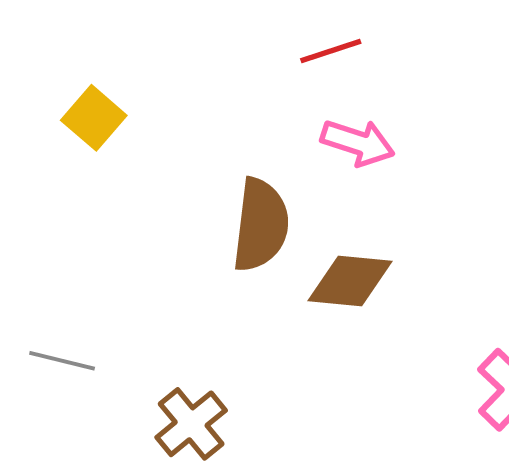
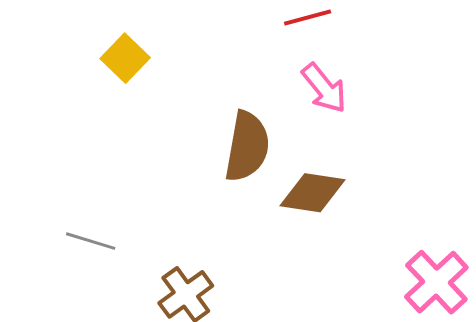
pink arrow: (358, 143) -> (324, 88), turned 30

